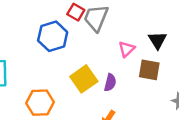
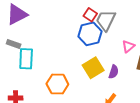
blue hexagon: (53, 36) -> (90, 34), moved

